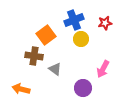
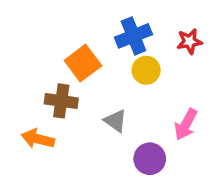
gray triangle: (55, 69) -> (115, 121), moved
orange arrow: (21, 89) -> (38, 139), moved

